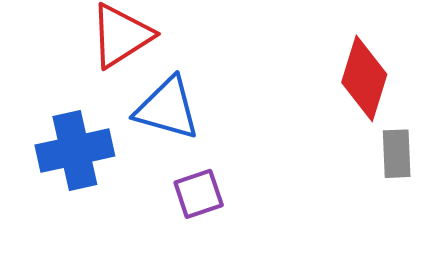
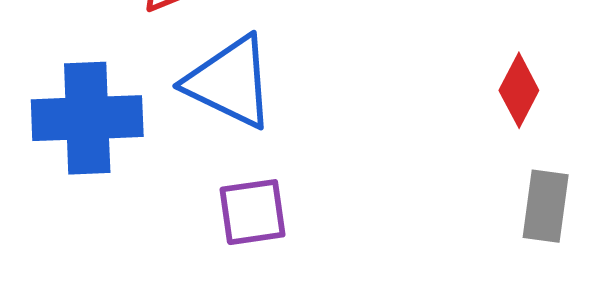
red diamond: (364, 78) -> (519, 90), size x0.6

